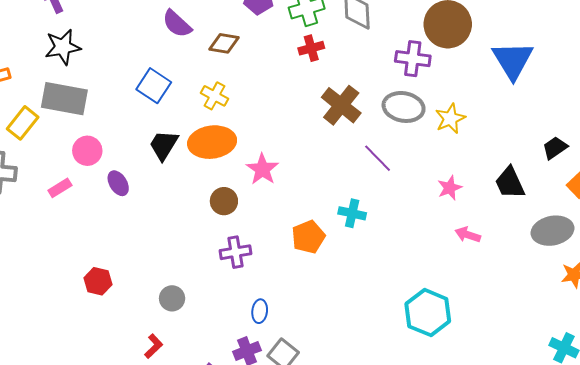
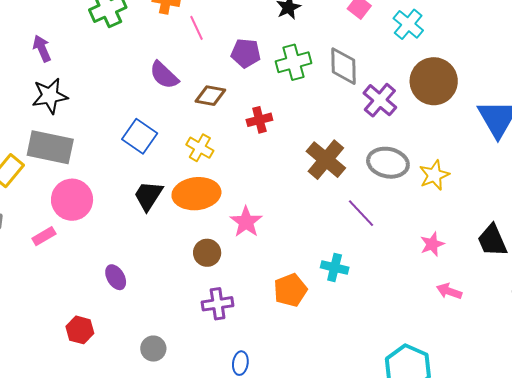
red cross: (311, 48) -> (259, 120), moved
purple cross: (413, 59) -> (380, 100), moved, turned 32
pink circle: (87, 151) -> (72, 200), size x1.4
purple ellipse: (118, 183) -> (116, 277), moved

